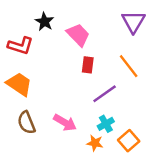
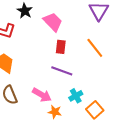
purple line: (105, 94) -> (62, 71), moved, turned 55
orange star: (95, 143) -> (55, 112), moved

